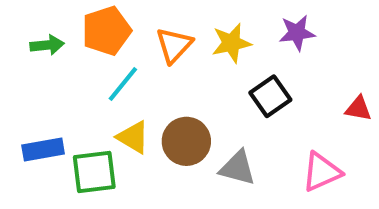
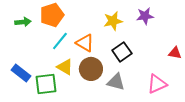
orange triangle: (174, 45) -> (85, 43), moved, turned -42
black square: (270, 96) -> (122, 52), moved
blue rectangle: (43, 149) -> (21, 73), turned 48

